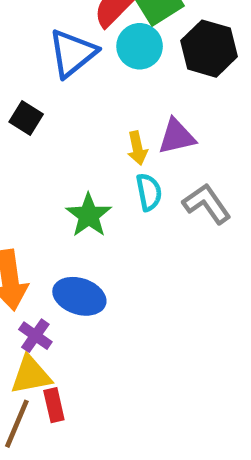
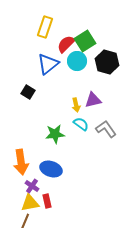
cyan semicircle: (149, 192) -> (81, 124), turned -42
green star: (89, 215) -> (55, 134), turned 30
red rectangle: (54, 405) -> (47, 201), moved

